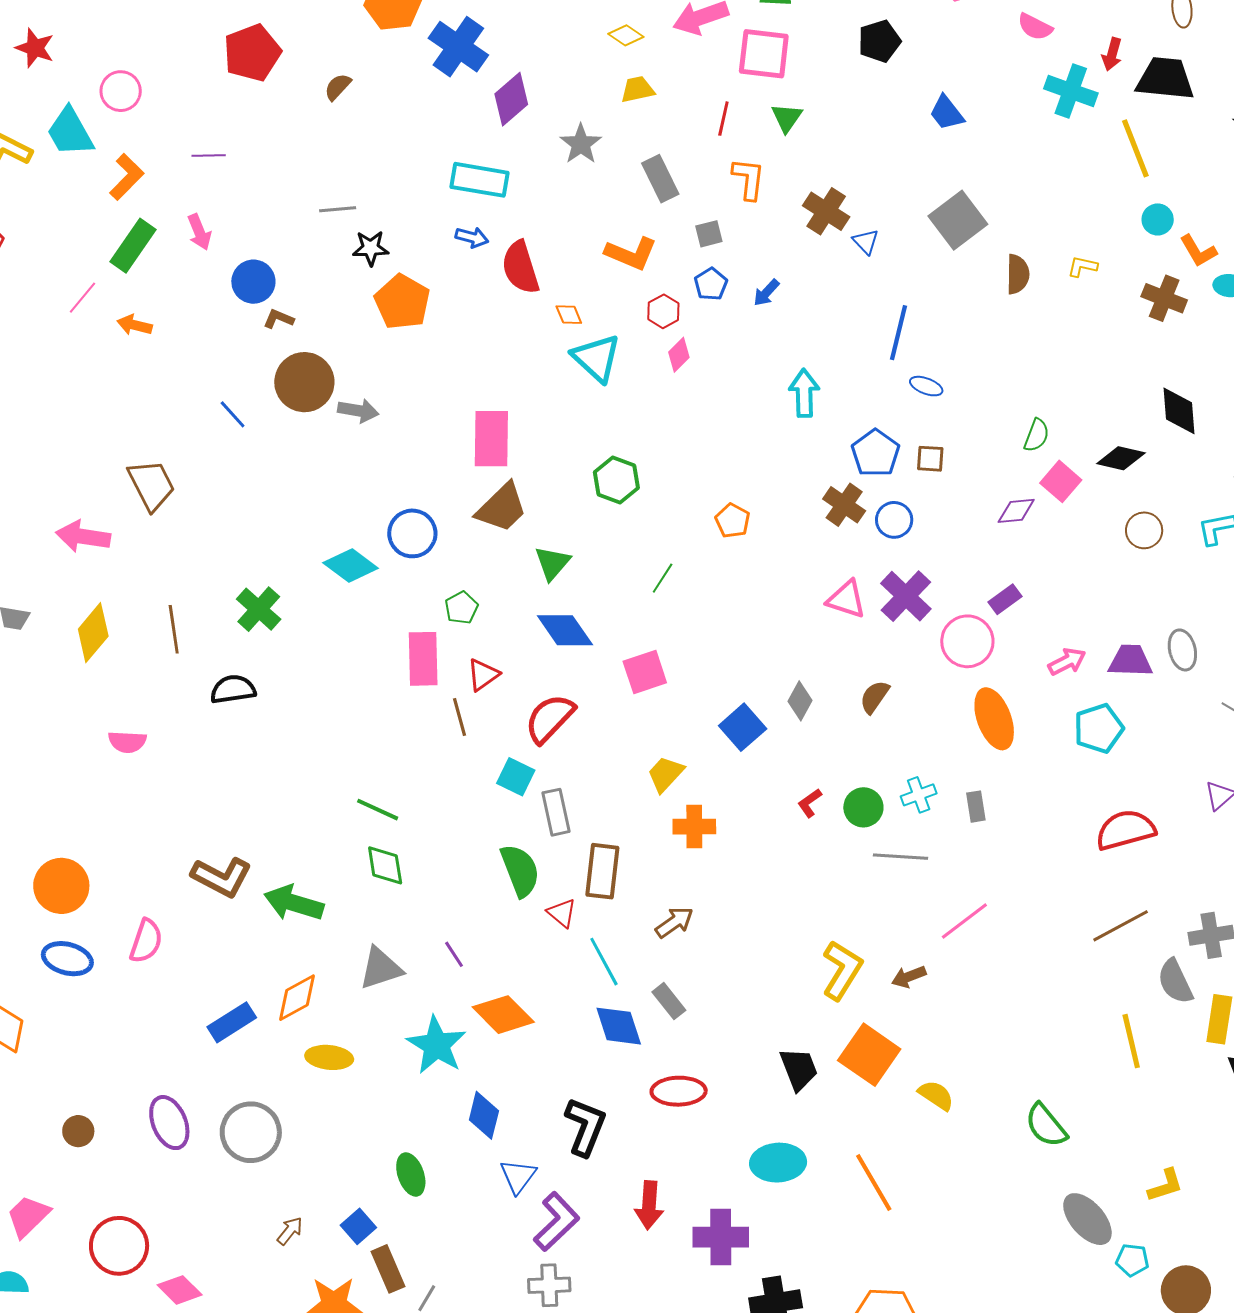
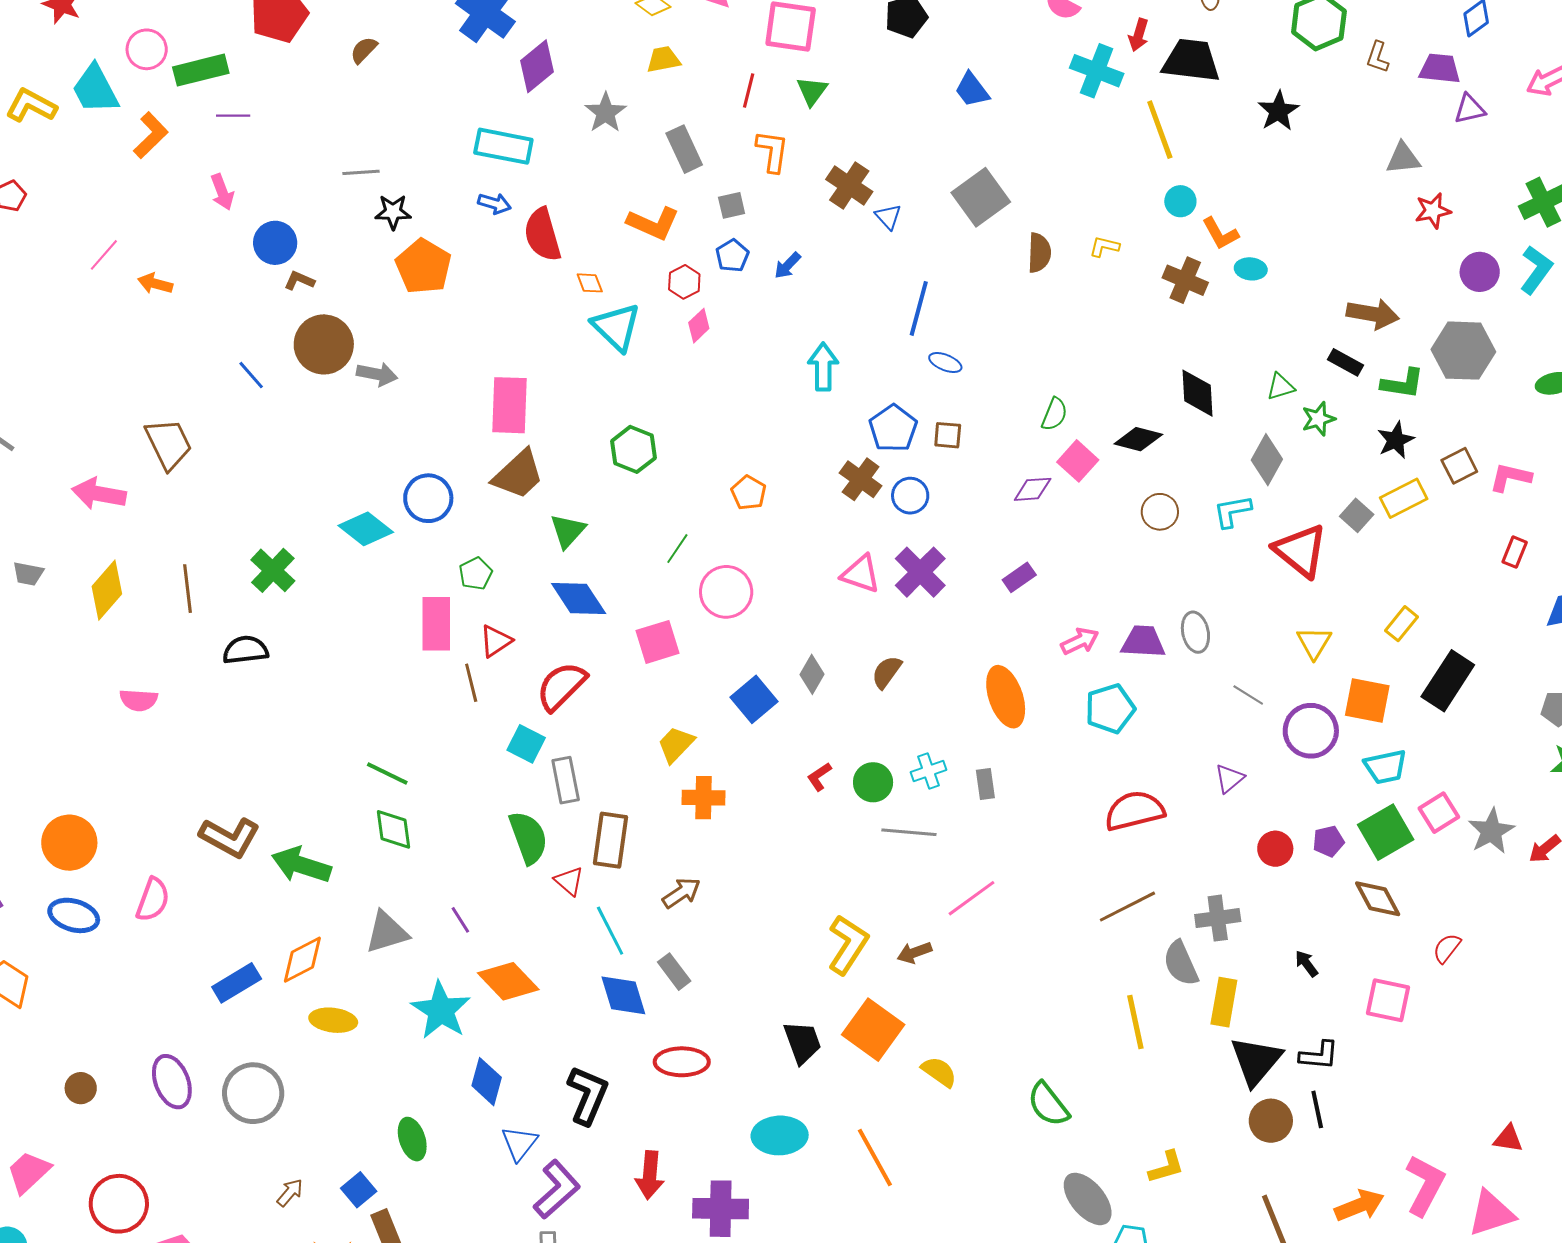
green rectangle: (133, 246) -> (201, 70), moved, turned 40
pink circle: (967, 641) -> (726, 592), moved

